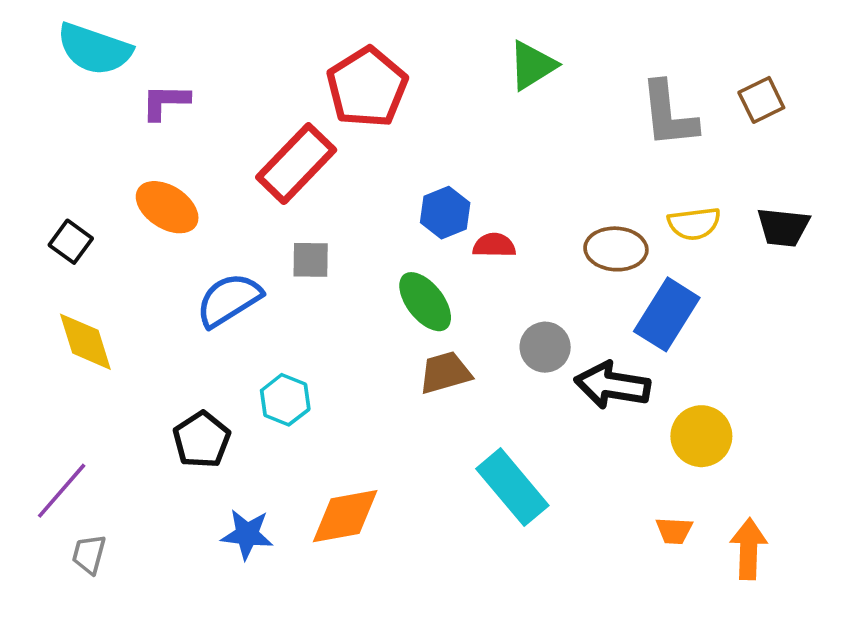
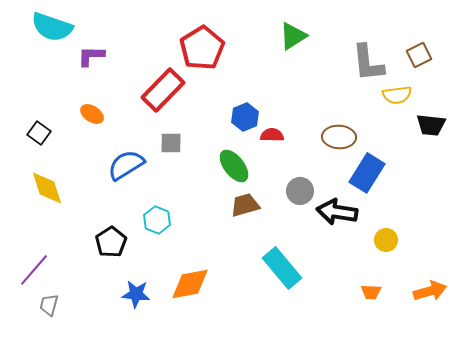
orange ellipse: (167, 207) -> (92, 114), size x0.7
yellow semicircle: (694, 224) -> (397, 95), moved
yellow circle: (701, 436) -> (386, 240), size x0.7
orange arrow: (749, 549) -> (430, 291), moved, turned 72

